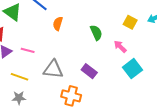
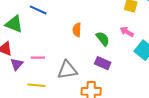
orange semicircle: (58, 24) -> (77, 30), moved
green semicircle: (96, 33) -> (103, 39), moved

